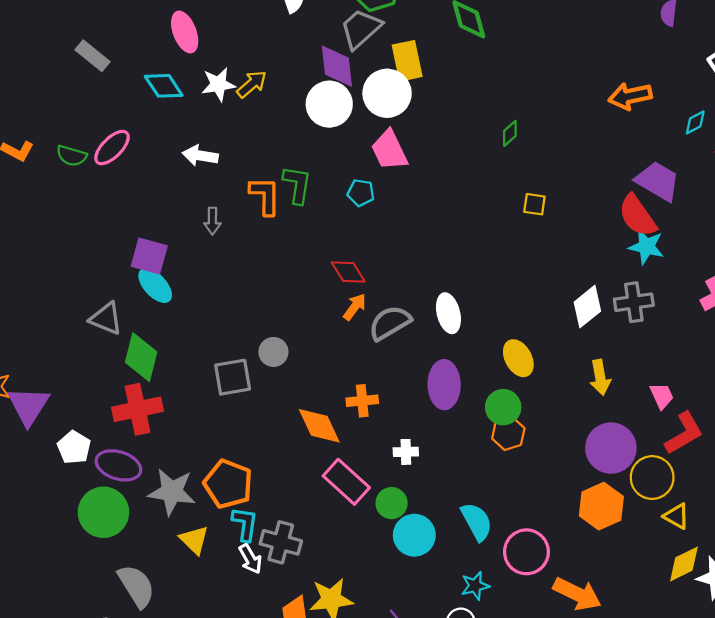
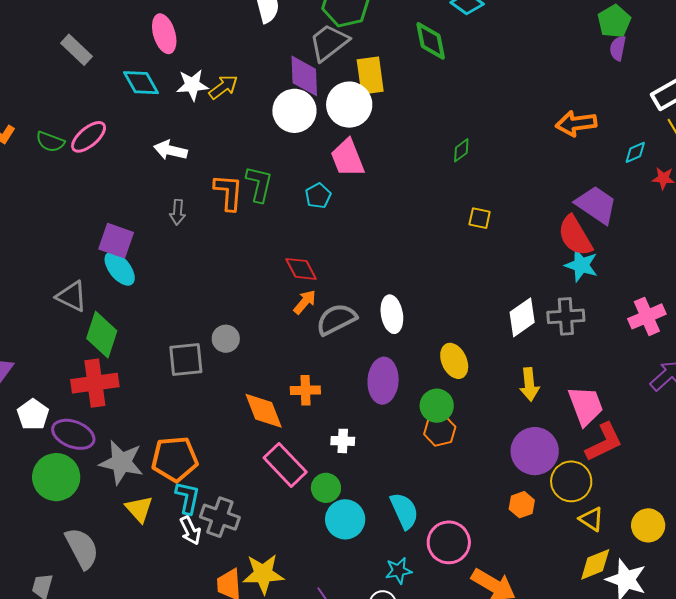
cyan pentagon: (361, 193) -> (318, 196), turned 30
pink trapezoid: (662, 396) -> (586, 406), size x1.6
orange pentagon: (228, 484) -> (175, 459), turned -30
orange hexagon: (601, 506) -> (522, 505), size x0.6

